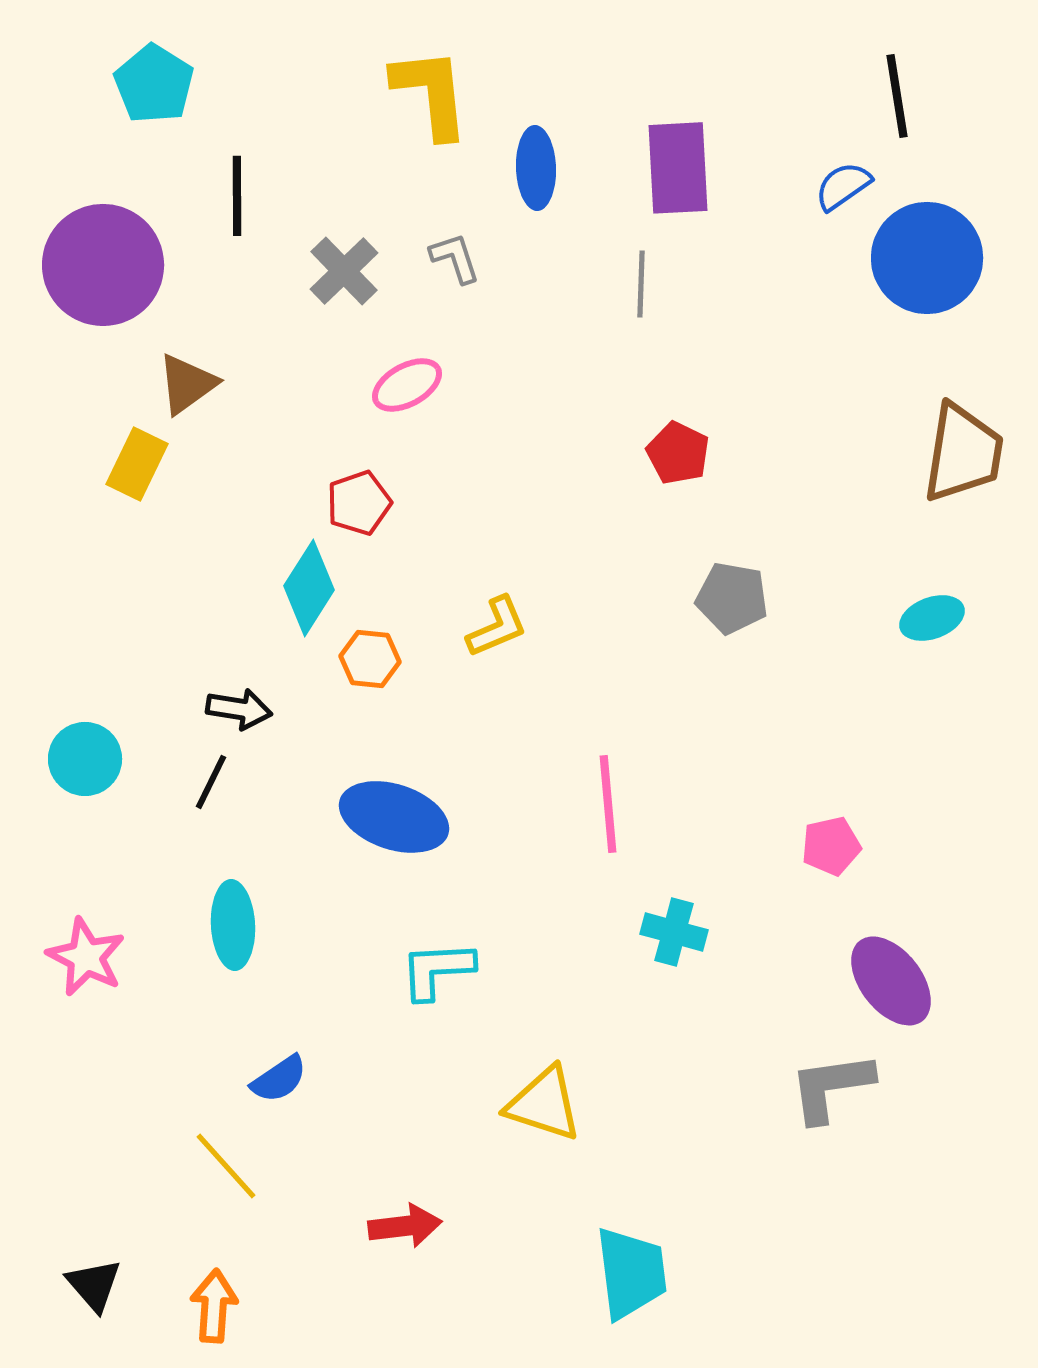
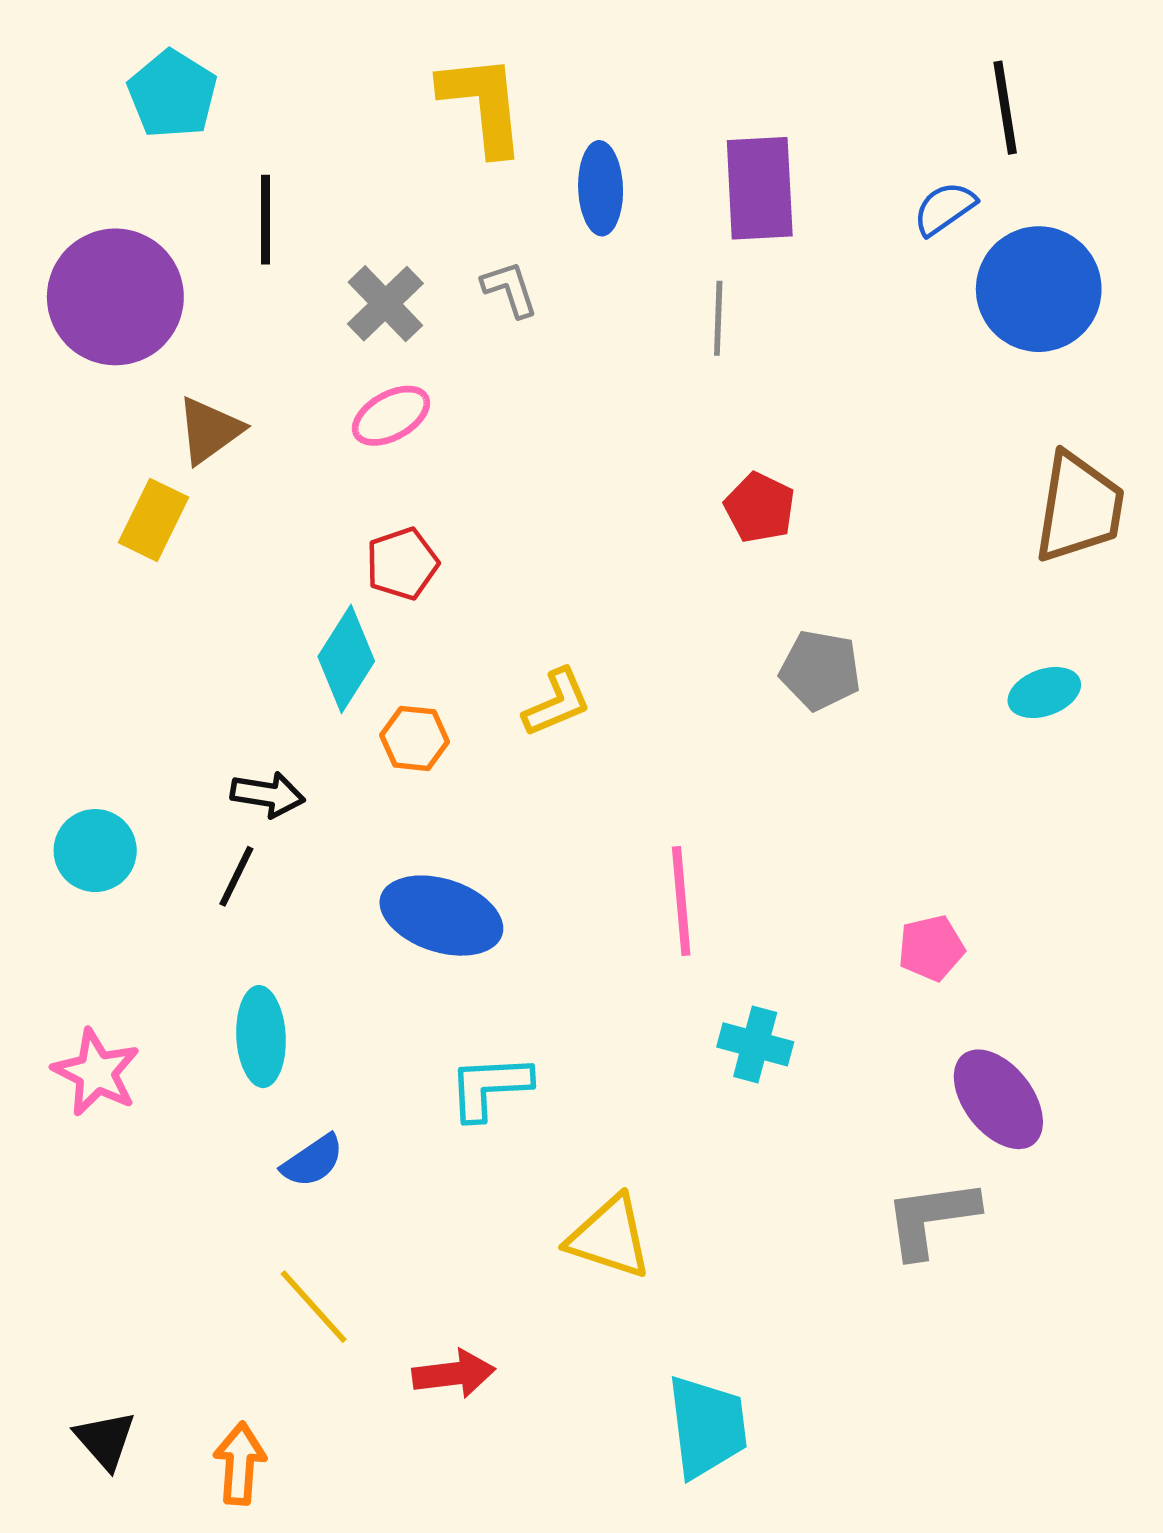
pink ellipse: (407, 385) -> (391, 416), moved
blue semicircle: (279, 1079) -> (313, 1161), moved
yellow line: (226, 1166) -> (314, 1307), moved

